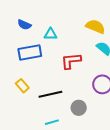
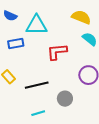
cyan triangle: (51, 34) -> (36, 25), size x1.6
blue rectangle: (30, 53) -> (16, 44), size x0.7

